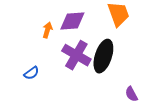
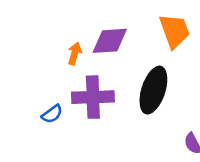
purple cross: (76, 55) -> (93, 97), moved, turned -32

